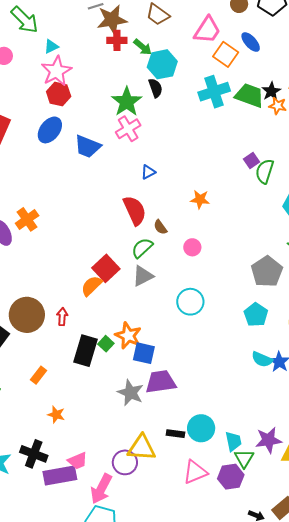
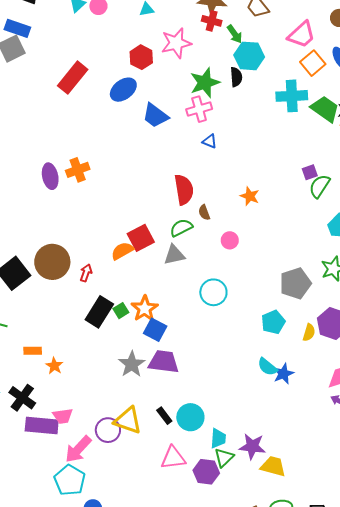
pink star: (56, 71) -> (176, 43), moved
blue triangle: (148, 172) -> (210, 141), moved, turned 35
orange rectangle: (38, 375) -> (33, 351), moved, turned 36
black rectangle: (175, 434) -> (164, 416), turned 30

